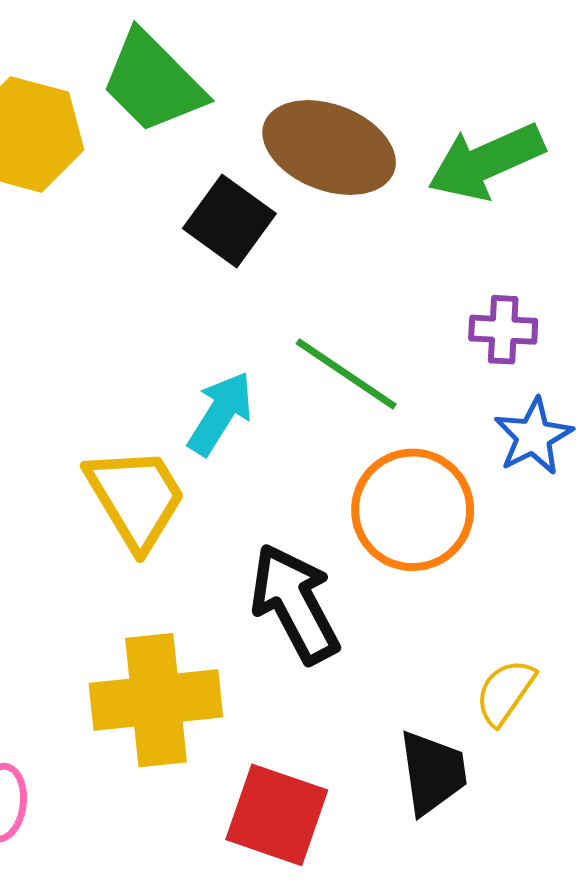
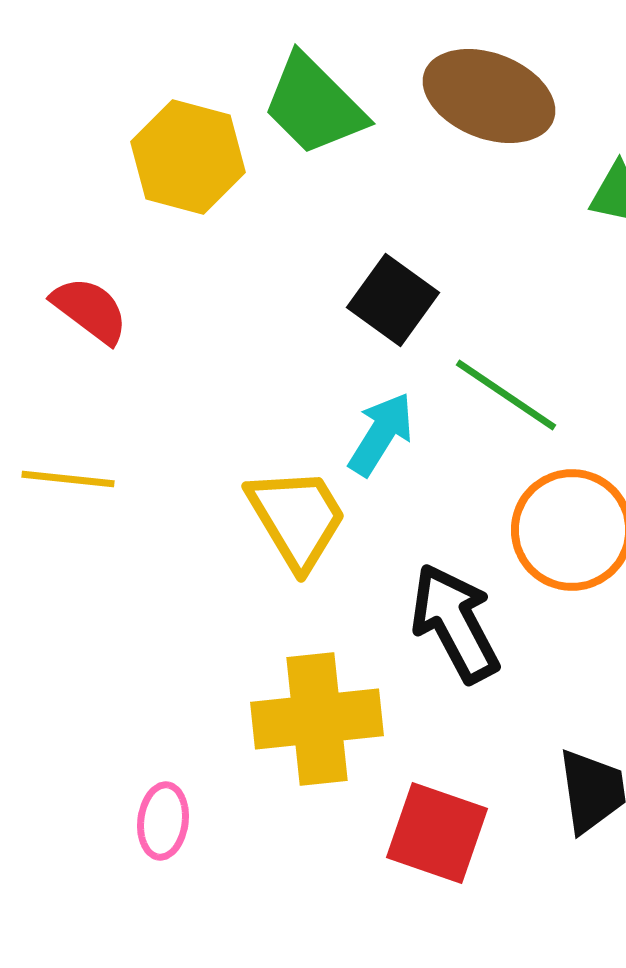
brown ellipse: (329, 148) -> (489, 96), moved
black square: (229, 221) -> (393, 300), moved

